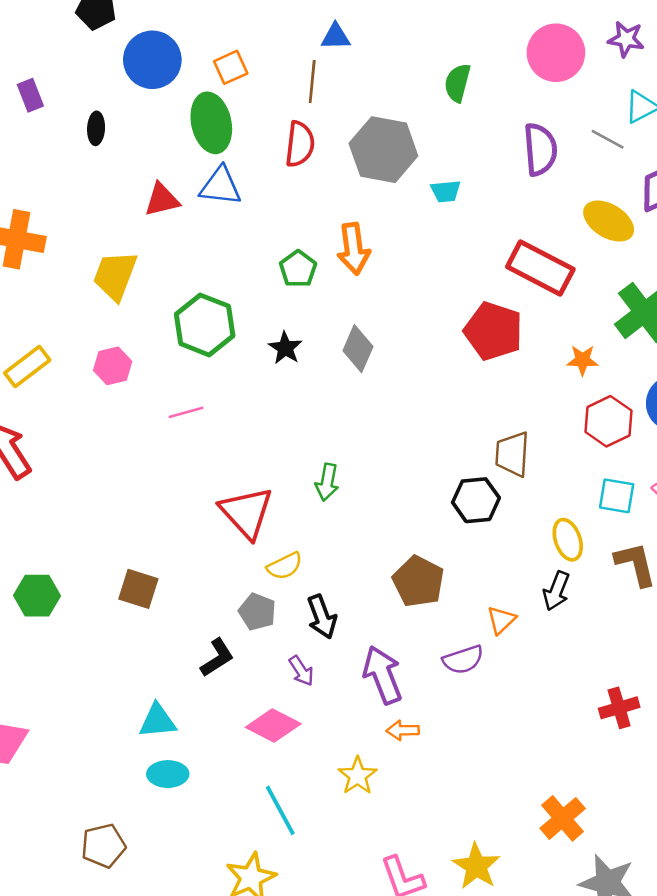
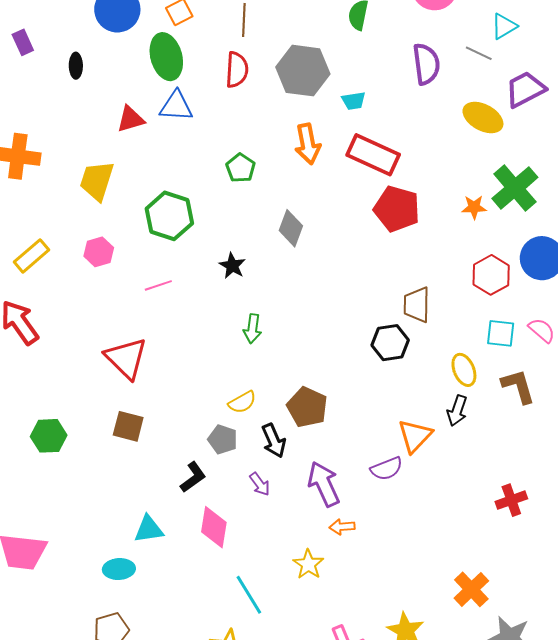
orange arrow: (353, 249) -> (308, 144), moved
red rectangle: (540, 268) -> (373, 155), moved
black star: (285, 348) -> (232, 266), moved
orange star: (582, 360) -> (474, 207), moved
green arrow: (327, 482) -> (253, 329), moved
red triangle: (246, 513) -> (126, 358), moved
brown pentagon: (418, 581) -> (307, 407), moved
orange triangle: (501, 620) -> (415, 436), size x1.5
pink diamond: (273, 726) -> (214, 527), moved, turned 75
cyan ellipse: (168, 774) -> (119, 569), moved

